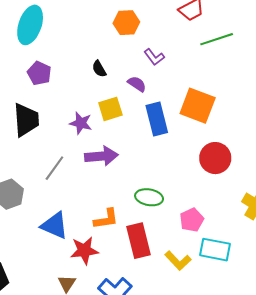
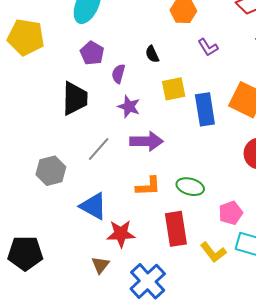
purple semicircle: (137, 84) -> (118, 74), moved, turned -114
yellow square: (110, 109) -> (174, 89), moved
orange L-shape: (106, 219) -> (148, 186), moved

